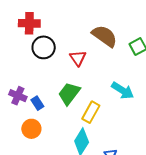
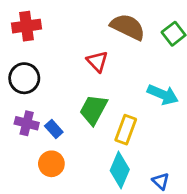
black circle: (44, 47) -> (24, 78), moved

